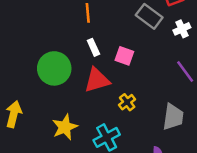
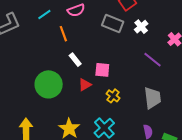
pink square: (124, 56) -> (102, 70), moved
red triangle: (97, 80) -> (85, 85), size x0.6

